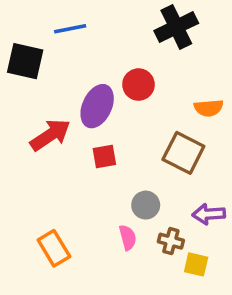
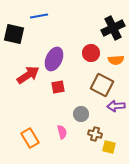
black cross: (176, 27) -> (113, 28), moved
red circle: (138, 85) -> (91, 53), moved
purple arrow: (209, 214) -> (116, 106), moved
pink semicircle: (128, 237) -> (62, 132), moved

